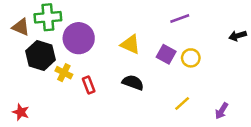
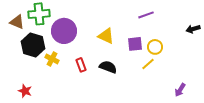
purple square: (166, 54) -> (135, 44), turned -35
red rectangle: (89, 85) -> (81, 65), moved
yellow line: (182, 103) -> (148, 64), moved
red star: (21, 112) -> (25, 91), moved

